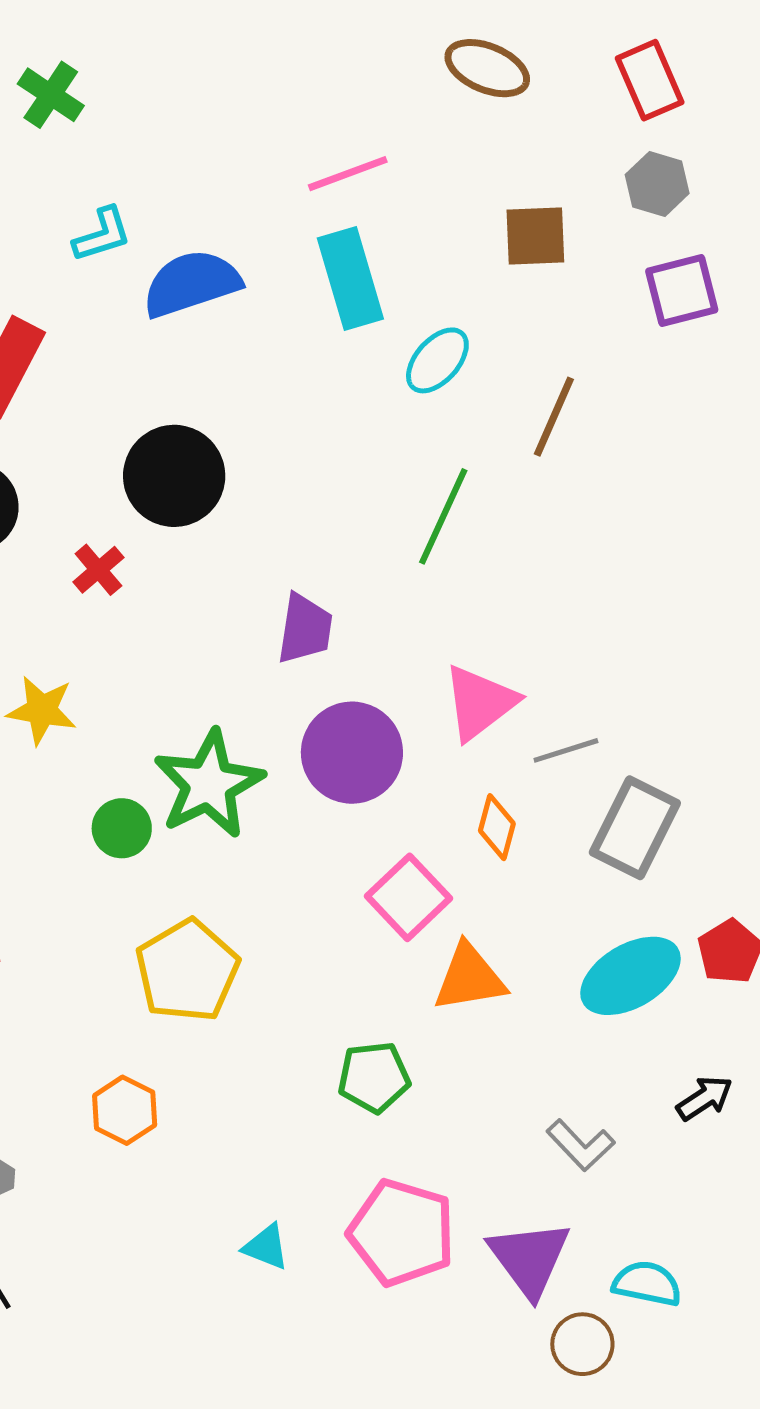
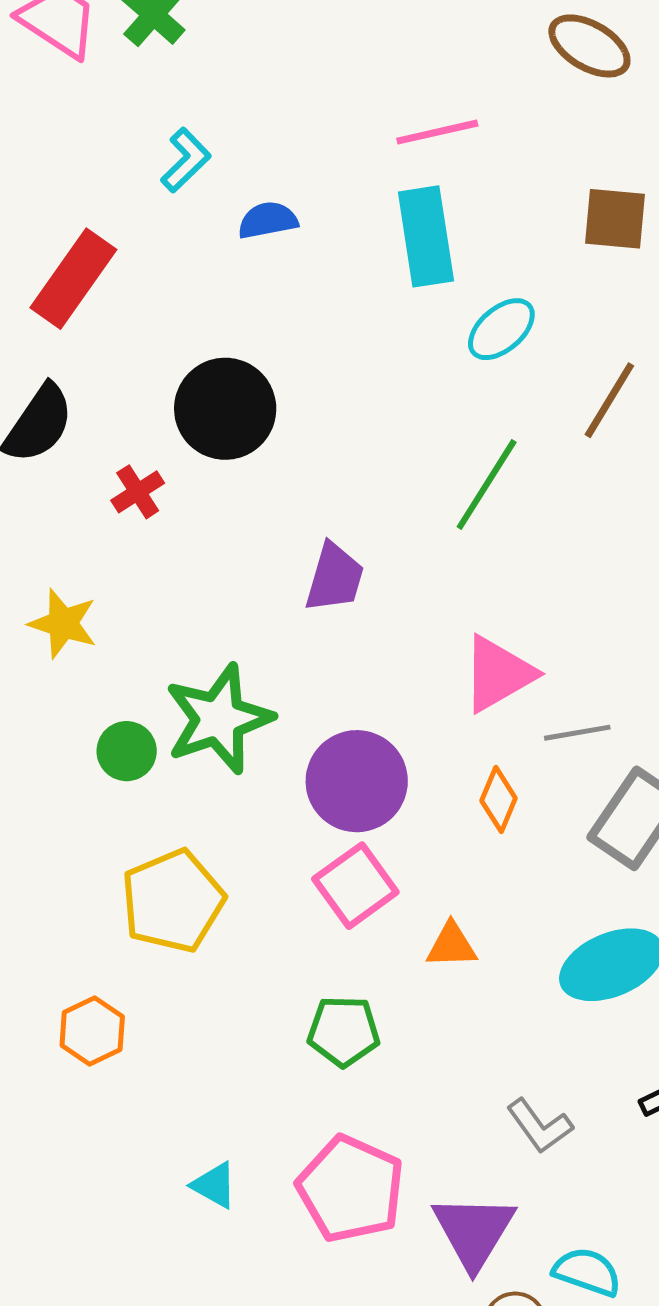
cyan L-shape: (102, 235) -> (186, 160), turned -34
blue semicircle: (191, 283) -> (268, 220), size x0.6
purple circle: (352, 753) -> (357, 781), moved
pink square: (409, 897) -> (355, 886), moved
orange triangle: (469, 978) -> (452, 945), size x0.7

